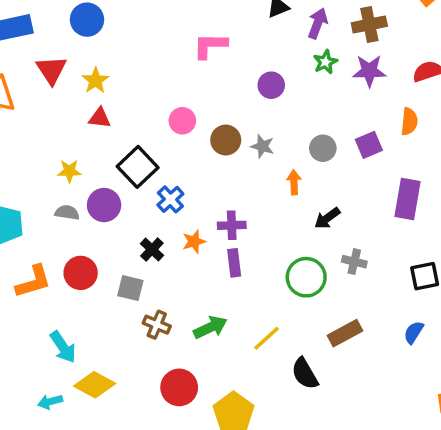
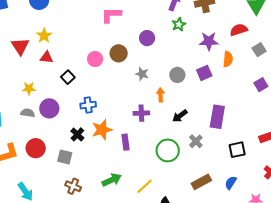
red triangle: (51, 70) -> (20, 46), moved
purple star: (369, 71) -> (209, 41), moved
brown circle: (226, 140) -> (119, 53), moved
black square: (138, 167) -> (68, 77), moved, size x0.6
blue cross: (170, 199) -> (88, 105), turned 35
purple rectangle: (408, 199) -> (217, 117), moved
purple cross: (232, 225) -> (141, 113), moved
orange star: (194, 241) -> (102, 130), size x1.5
gray cross: (354, 262) -> (196, 141), turned 32
brown cross: (157, 325) -> (73, 186), moved
brown rectangle: (345, 333) -> (201, 182), moved

